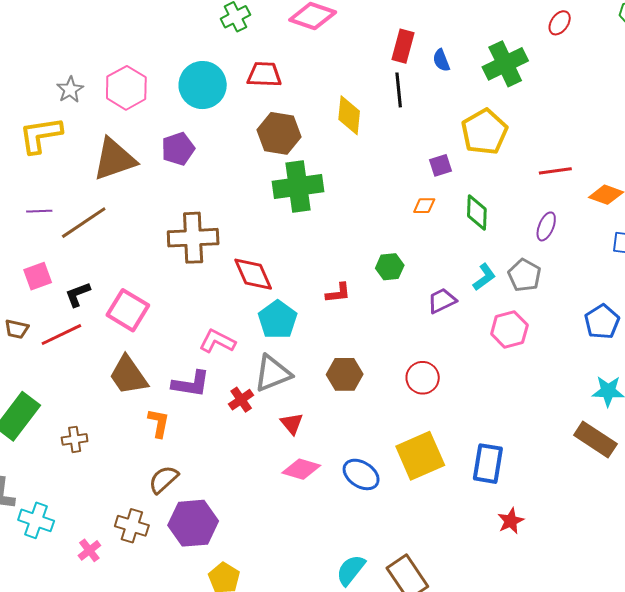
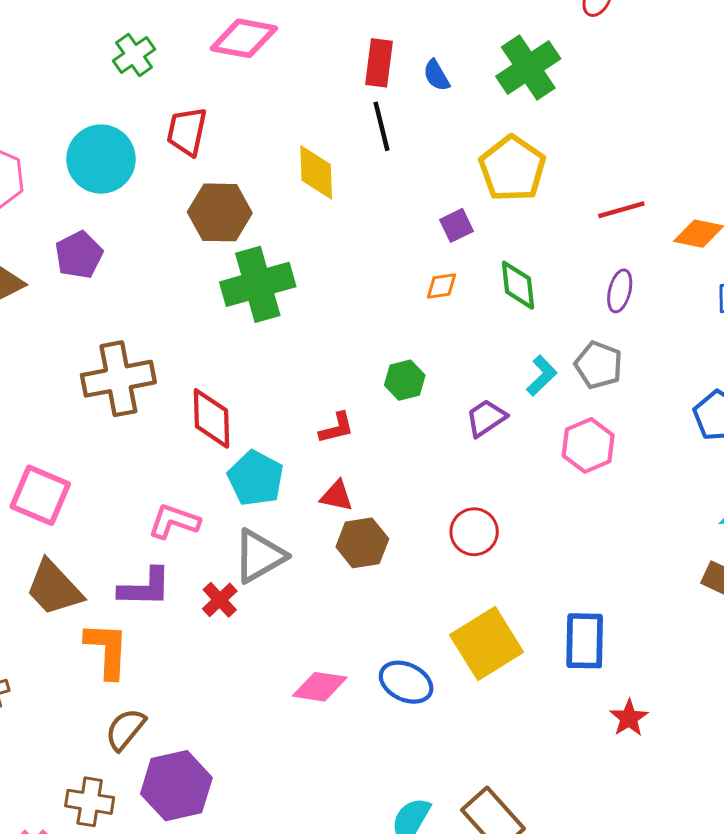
red trapezoid: (264, 74) -> (187, 131), turned -72
red diamond: (253, 274) -> (211, 418), turned 30
orange L-shape: (159, 423) -> (107, 650), size x1.4
red triangle: (292, 424) -> (337, 496), moved, turned -30

